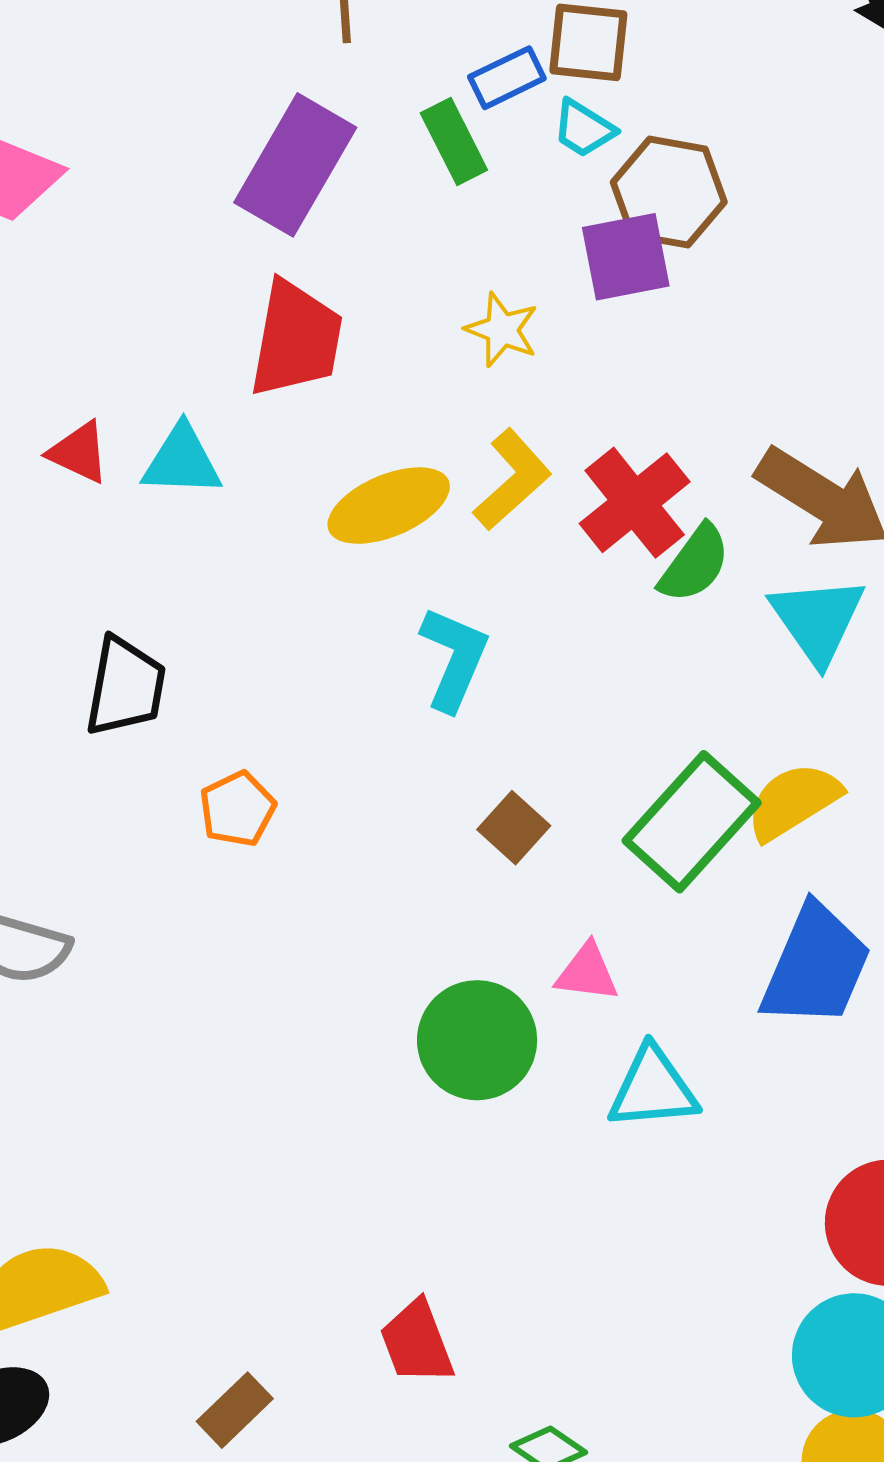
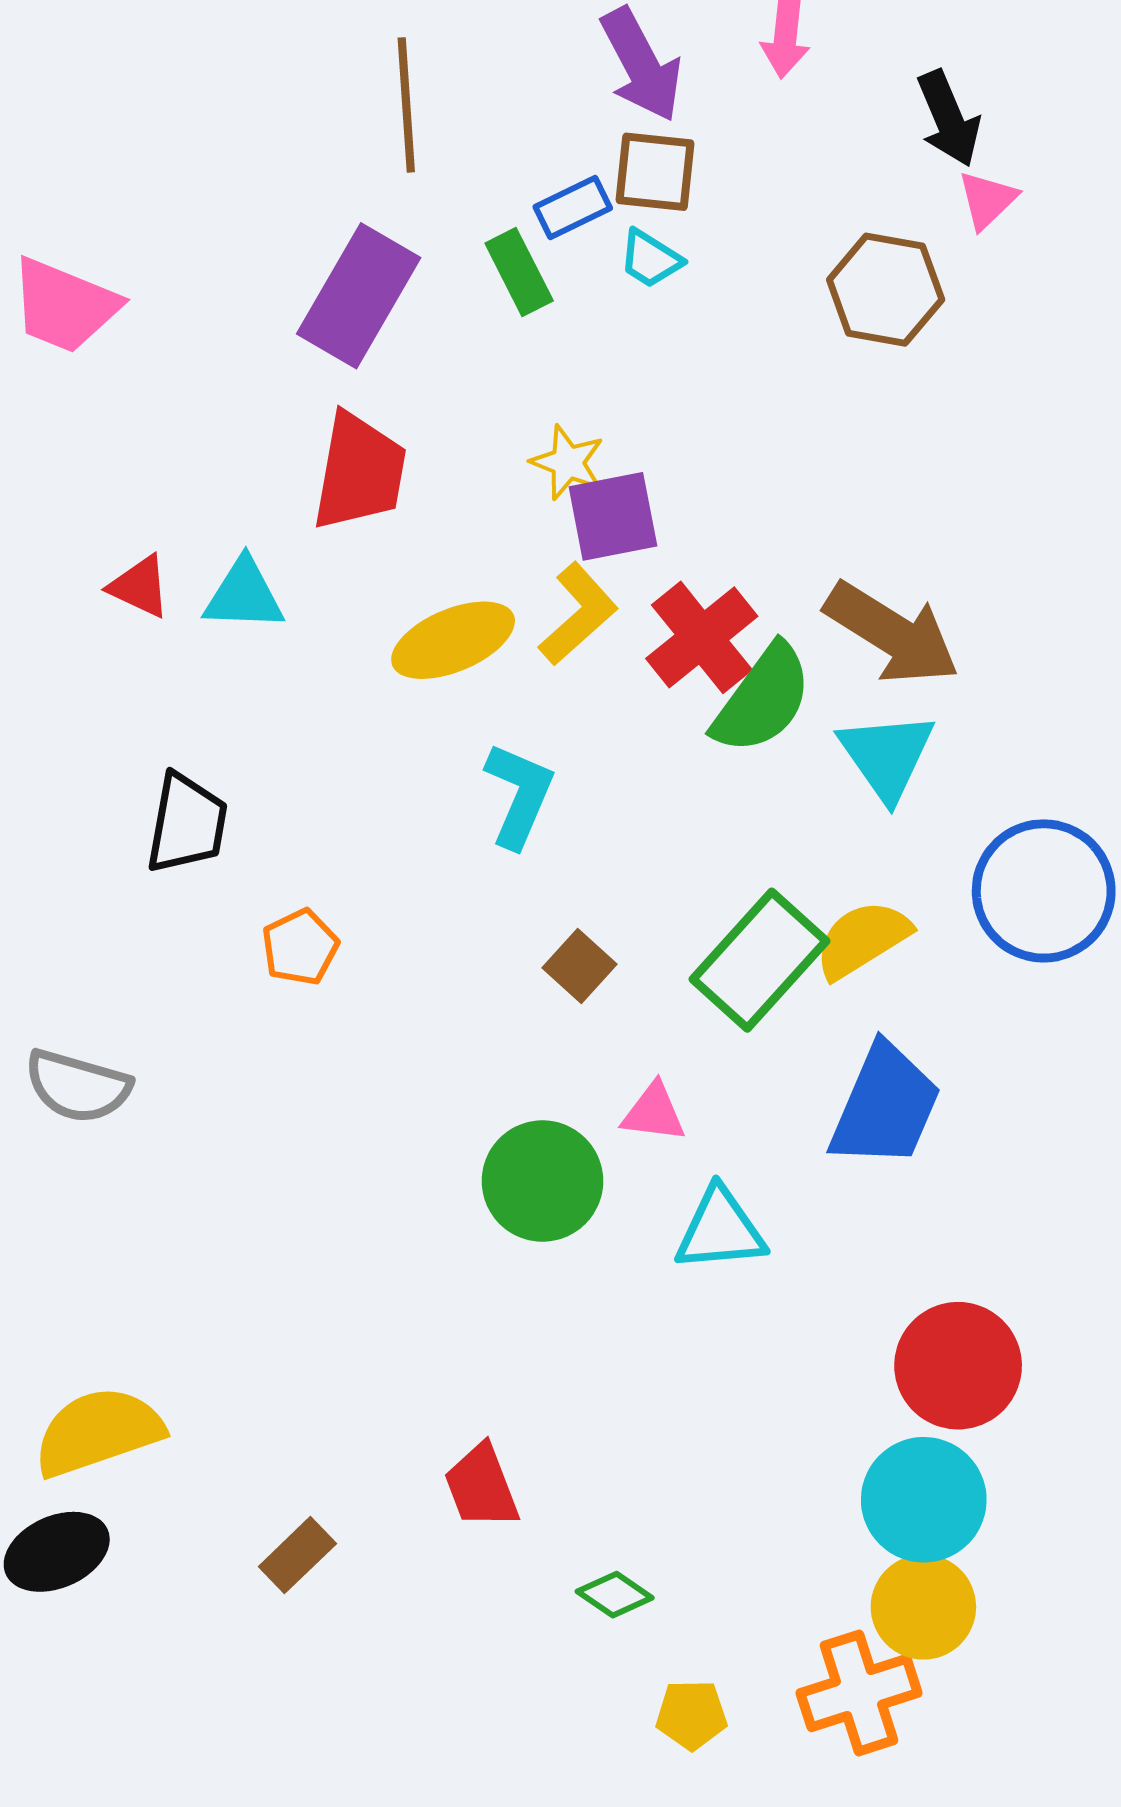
brown hexagon: (669, 192) -> (886, 290), moved
purple square: (626, 257) -> (613, 516), moved
green semicircle: (695, 564) -> (762, 699), size x1.4

